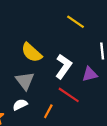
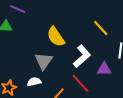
yellow line: (76, 22) -> (101, 28), moved

